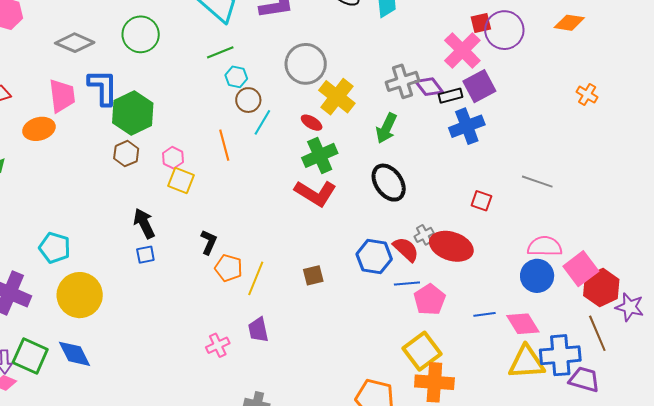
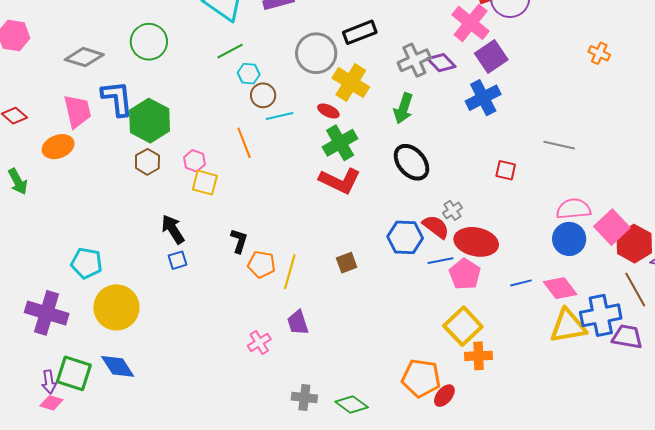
black rectangle: (450, 96) -> (360, 32), moved, size x1.4
cyan line: (262, 122) -> (279, 116), turned 52
red ellipse: (451, 246) -> (476, 242), moved
orange cross: (434, 382) -> (479, 356), size x0.7

